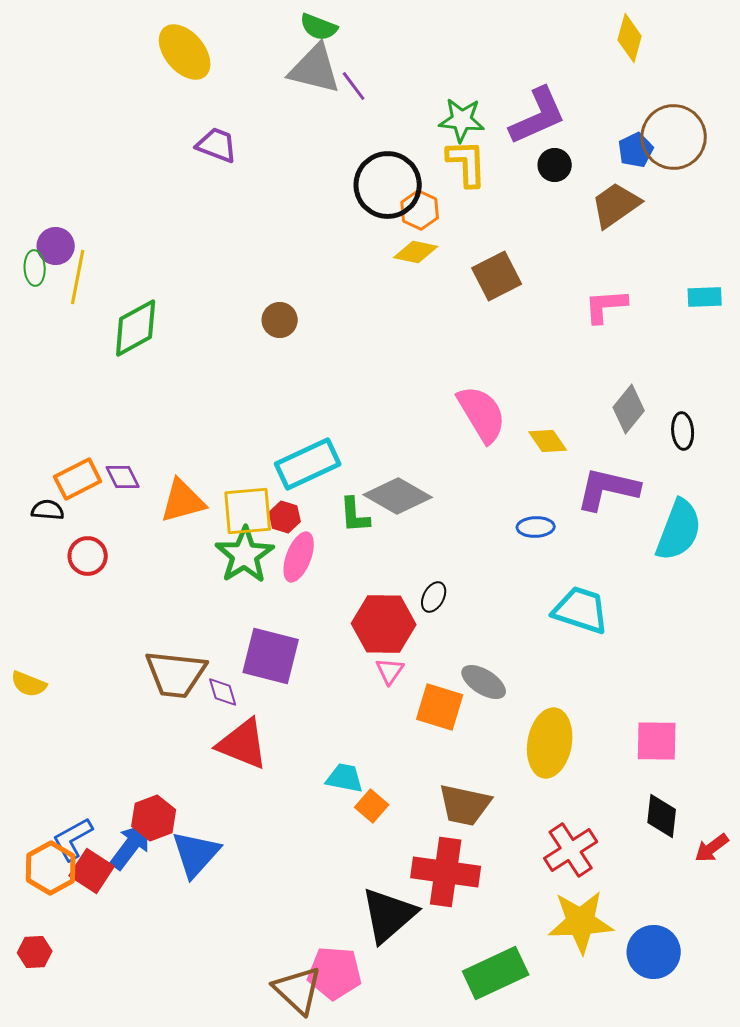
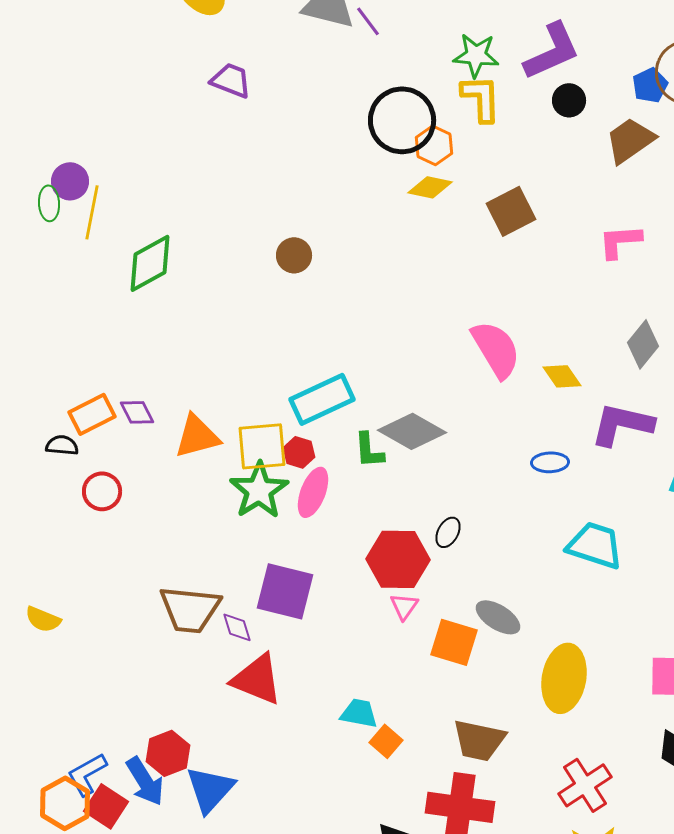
blue arrow: (131, 846) -> (145, 781), turned 111

